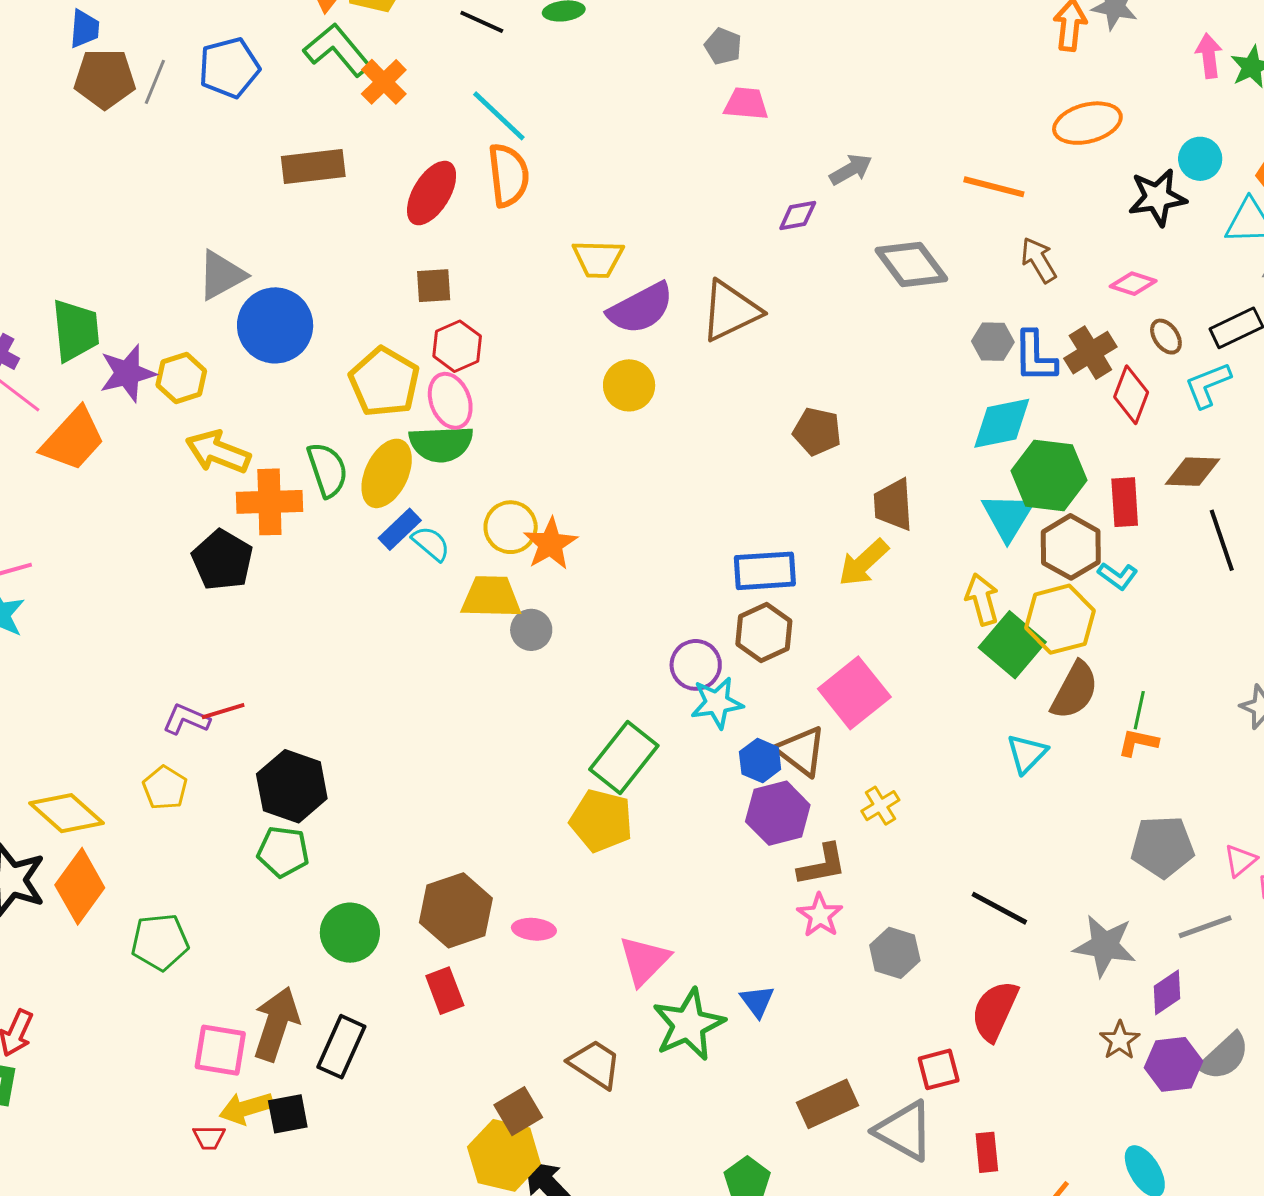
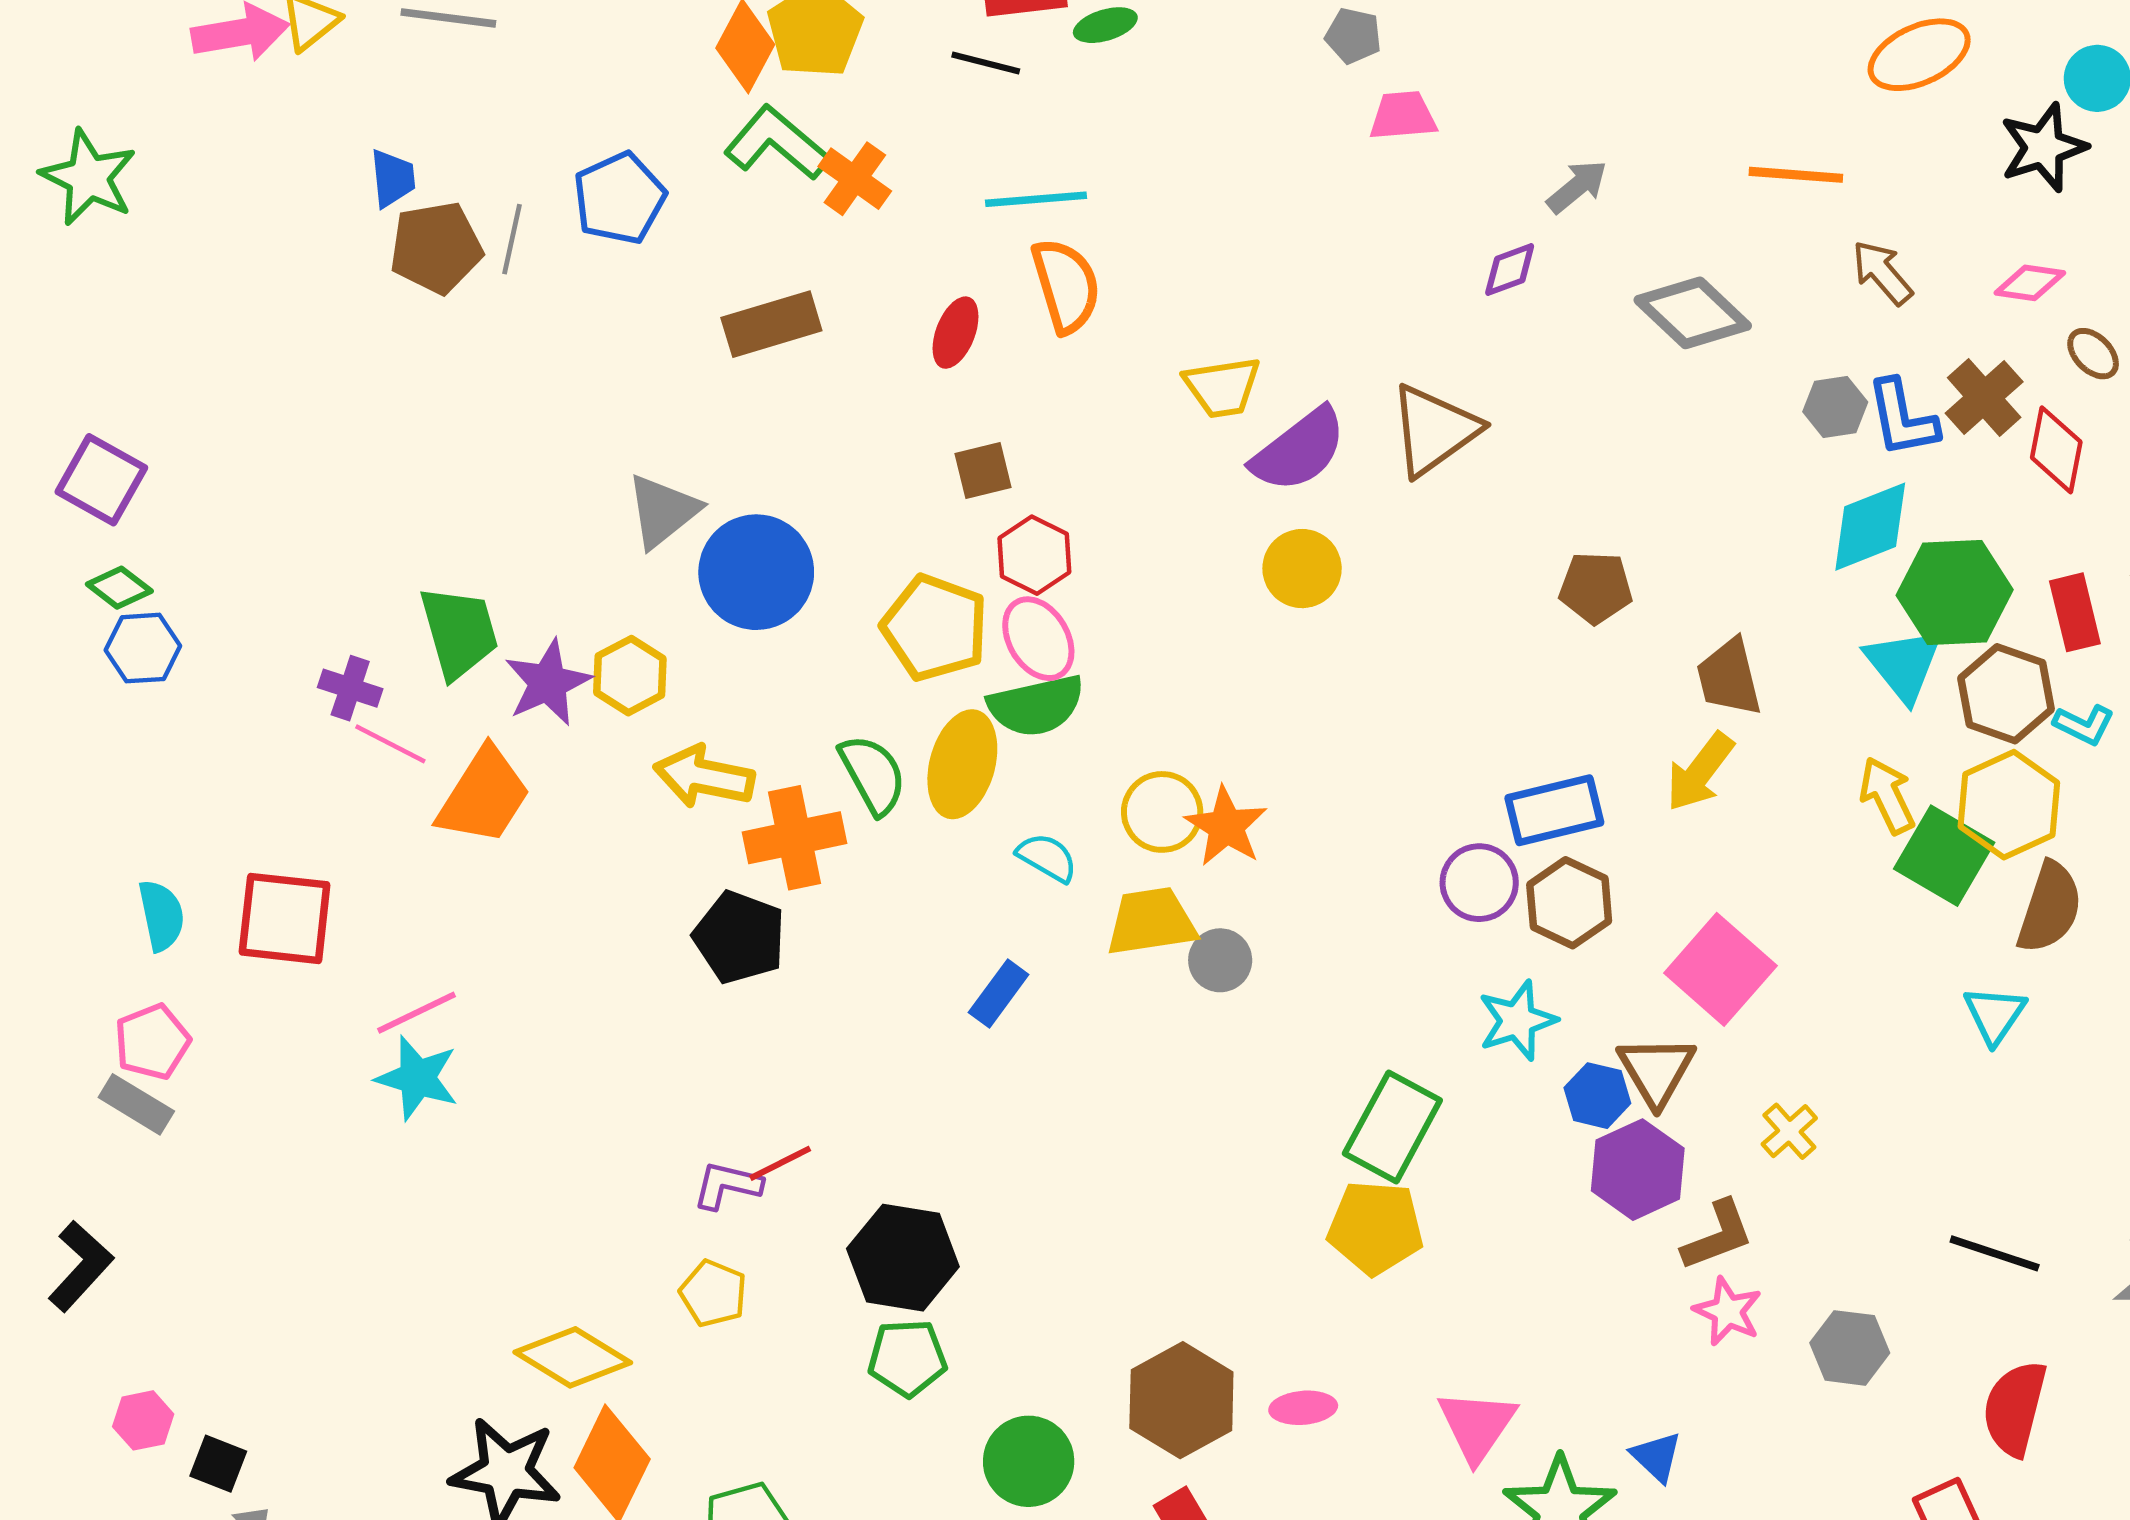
cyan line: (499, 116) -> (1036, 199), turned -38
red ellipse: (432, 193) -> (956, 333), size x0.7
blue rectangle: (400, 529) -> (999, 993), moved
purple circle: (696, 665) -> (1479, 883), moved
brown triangle: (801, 751) -> (1656, 1070), turned 32

